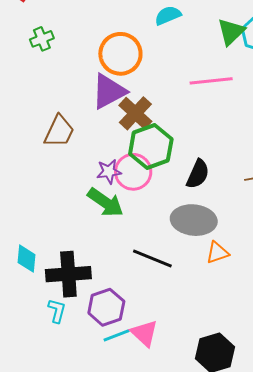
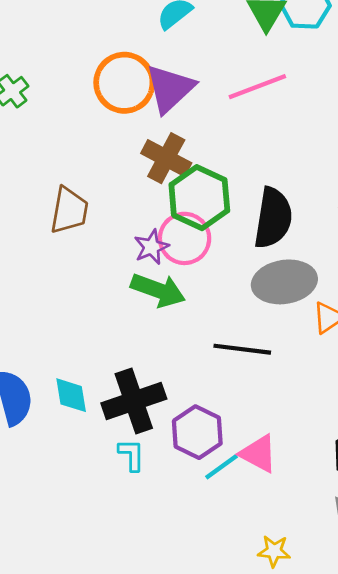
purple triangle: (109, 91) -> (170, 89), moved
black semicircle: (198, 174) -> (273, 218), size x1.4

